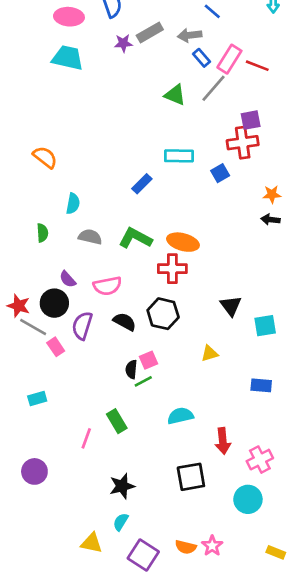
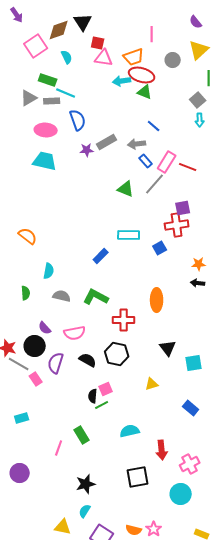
orange ellipse: (183, 242) -> (157, 300), moved, turned 75
blue rectangle: (261, 385) -> (191, 408), turned 35

